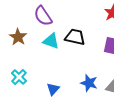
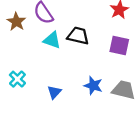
brown star: (18, 37) -> (16, 22), moved

